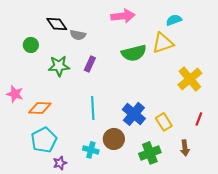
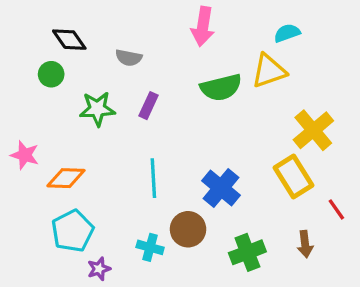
pink arrow: (123, 16) -> (203, 26), turned 105
black diamond: (57, 24) -> (69, 40), moved
red line: (199, 119) -> (336, 209), moved, turned -56
yellow rectangle: (164, 122) -> (294, 176), moved, size x1.4

